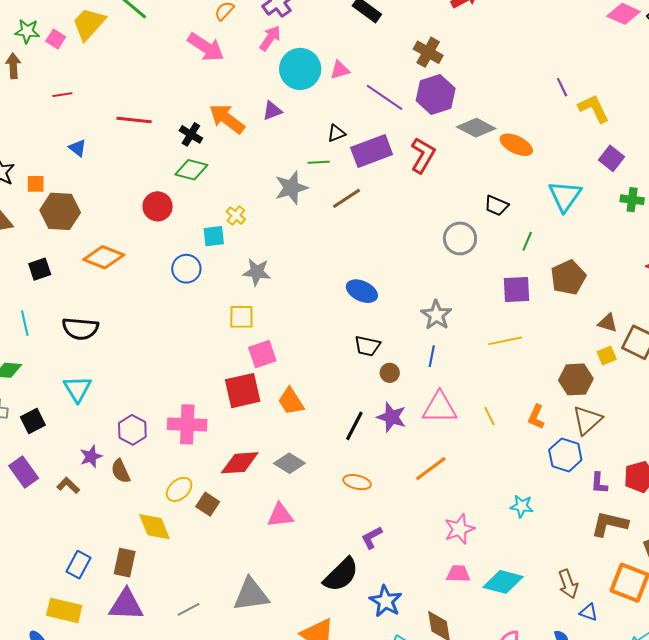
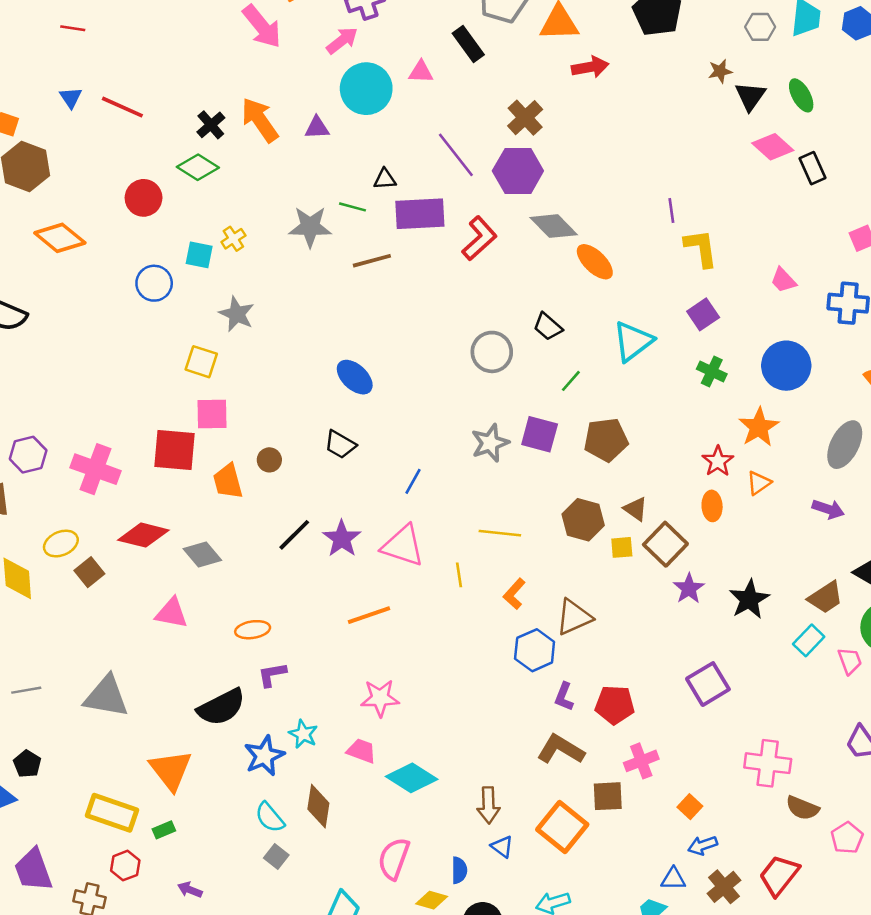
pink triangle: (340, 70) -> (421, 72), moved
red line: (134, 120) -> (122, 107), moved
gray star: (436, 315) -> (490, 443), moved
yellow line: (505, 341) -> (500, 533), moved
brown circle: (390, 373) -> (269, 460), moved
brown hexagon: (576, 379) -> (583, 520), moved
orange ellipse: (357, 482) -> (253, 630), moved, turned -40
cyan star: (522, 506) -> (303, 734), moved

